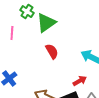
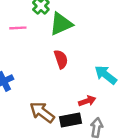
pink line: (12, 33) -> (18, 28), turned 72

